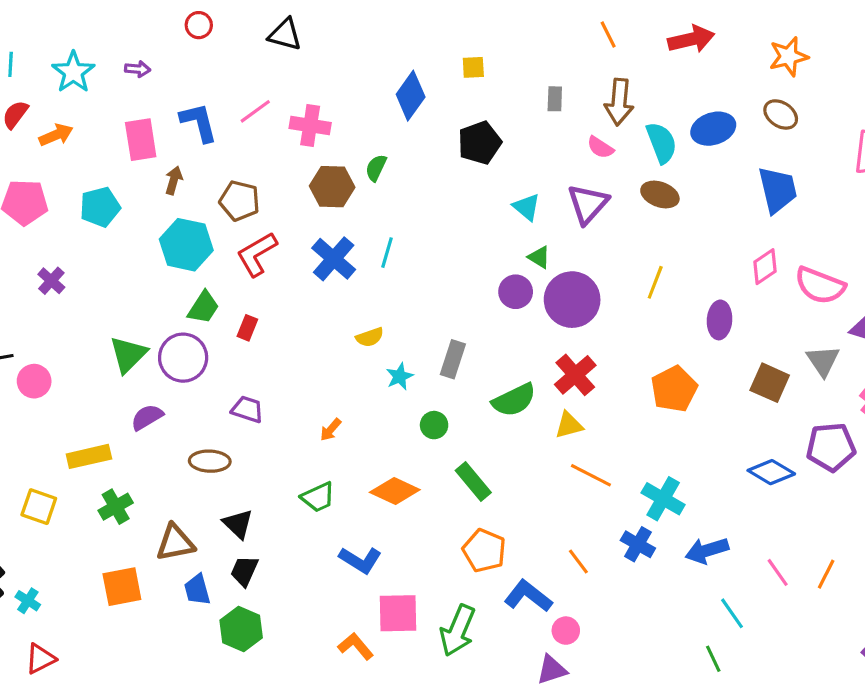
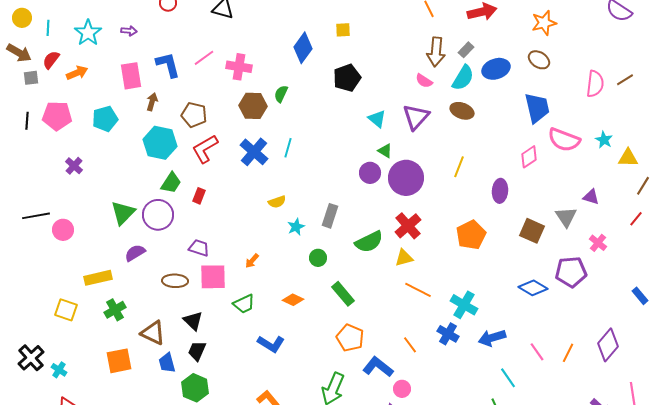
gray rectangle: (555, 99) -> (466, 50), moved, turned 42
cyan semicircle: (661, 143) -> (463, 78), turned 52
pink semicircle: (820, 285) -> (564, 140), moved
orange diamond: (395, 491) -> (293, 300), size x0.7
brown triangle: (175, 543) -> (153, 333), turned 36
pink square: (398, 613) -> (213, 277), moved

